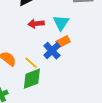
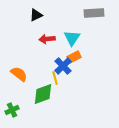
yellow line: (31, 63) -> (55, 78), moved, turned 32

